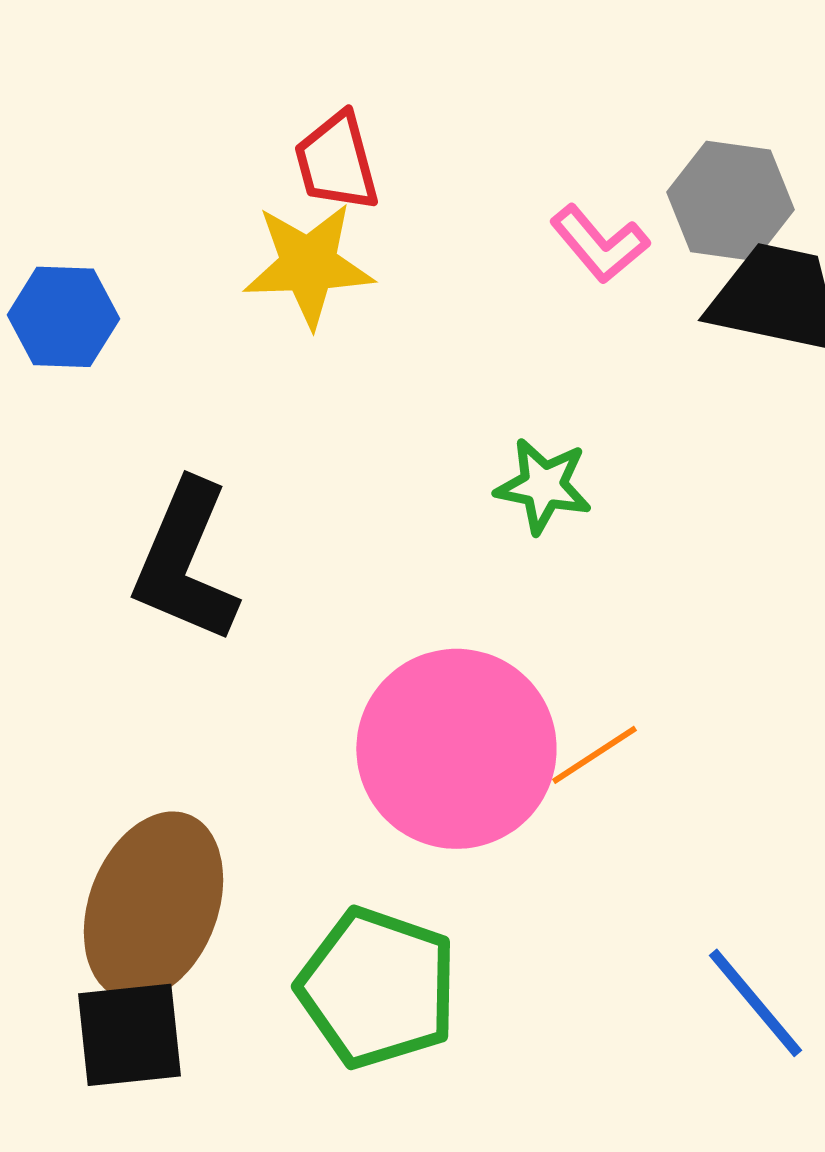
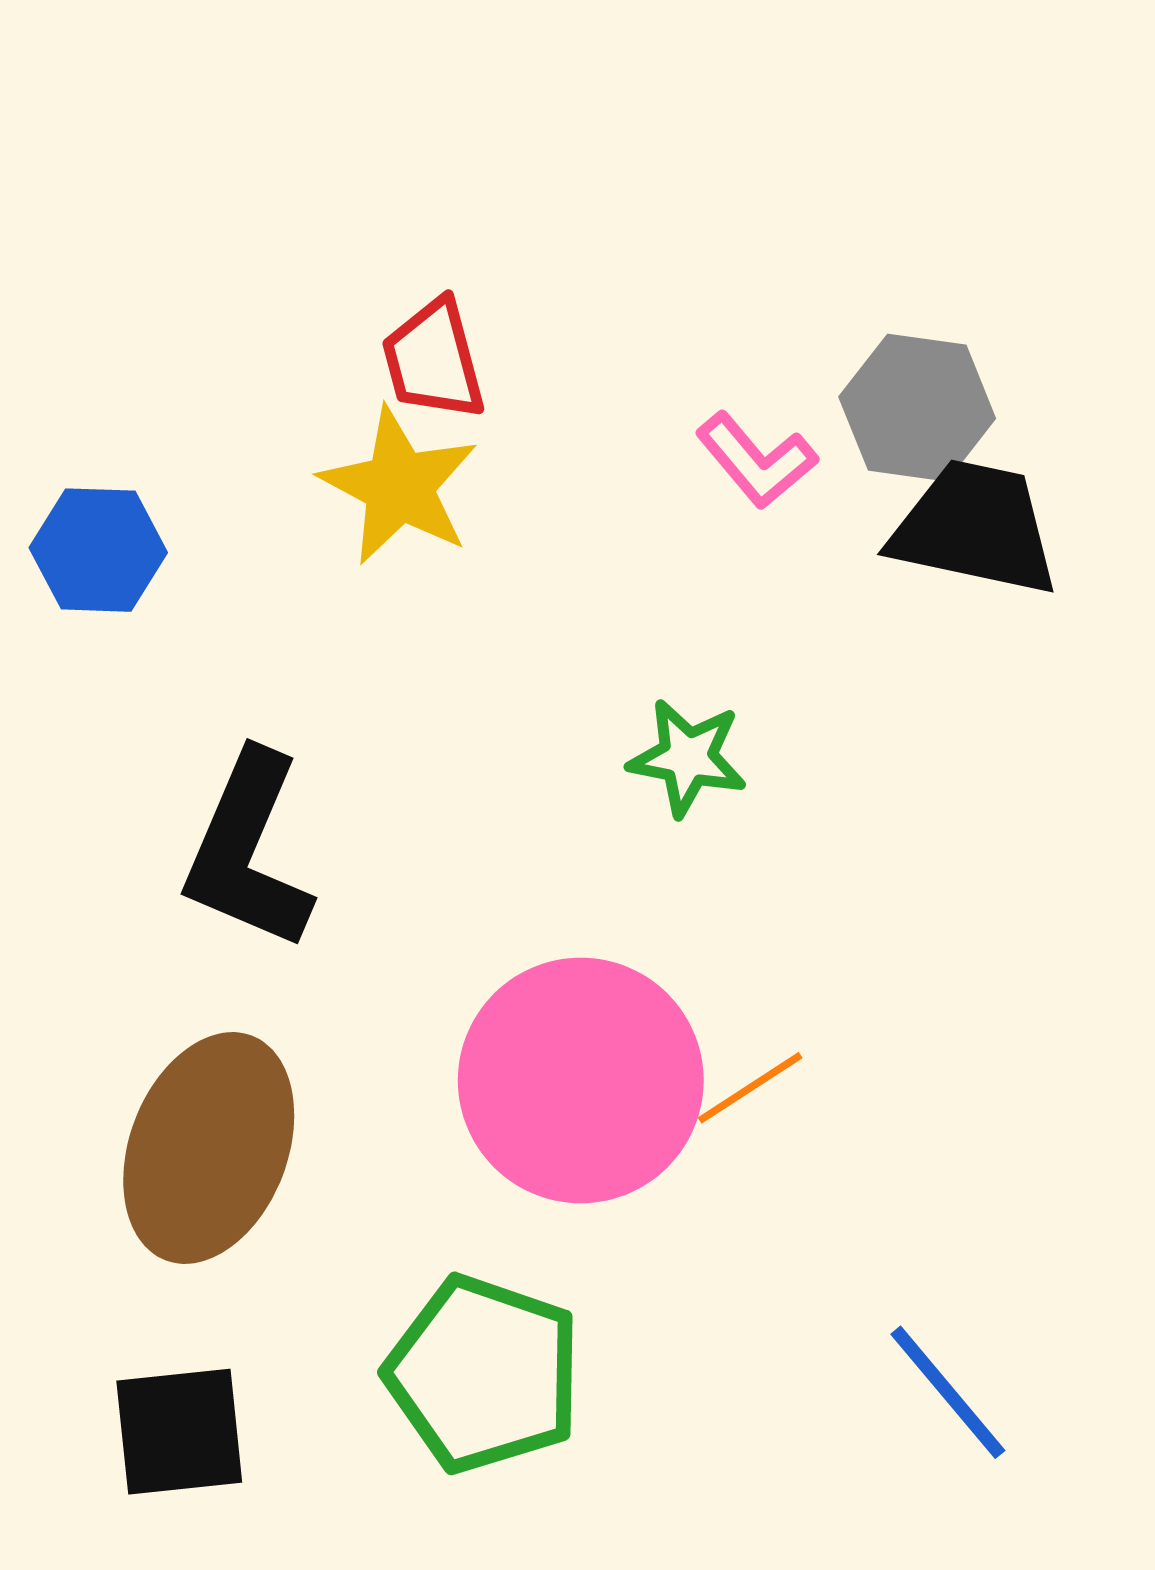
yellow star: (308, 265) -> (399, 486), turned 30
brown ellipse: (153, 906) -> (209, 1148), moved

